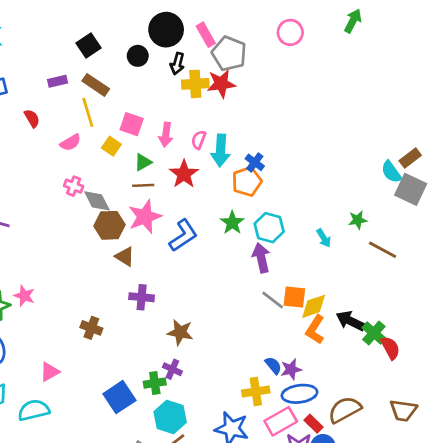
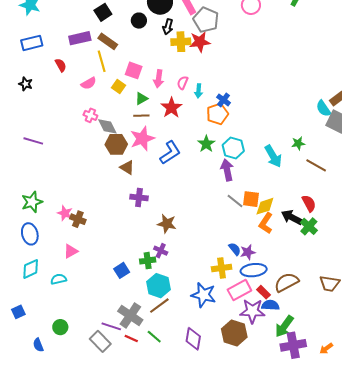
purple rectangle: (58, 81) -> (80, 38), size x1.5
cyan arrow: (221, 150) -> (199, 91), size x0.6
cyan arrow: (324, 238) -> (273, 156), size x1.6
pink star: (24, 296) -> (65, 213), moved
brown cross: (91, 328) -> (78, 219), moved
red semicircle: (390, 348) -> (309, 203), moved
blue square: (119, 397) -> (122, 270), size x0.7
cyan semicircle: (34, 410) -> (59, 279), size x0.7

